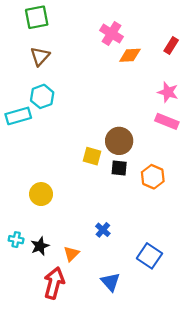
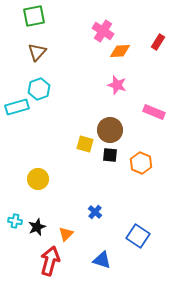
pink star: (168, 92) -> (117, 85), moved
blue triangle: (110, 282) -> (102, 260), turned -30

